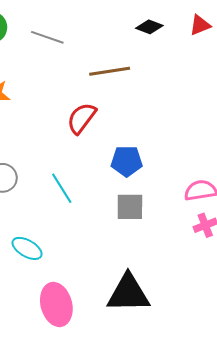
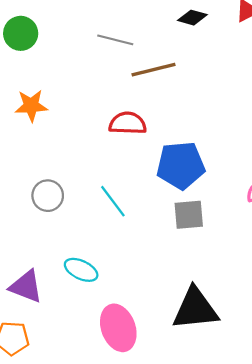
gray line: (47, 37) -> (115, 40), moved
red semicircle: (82, 118) -> (128, 123), turned 60
blue pentagon: (127, 161) -> (181, 165), size x1.4

